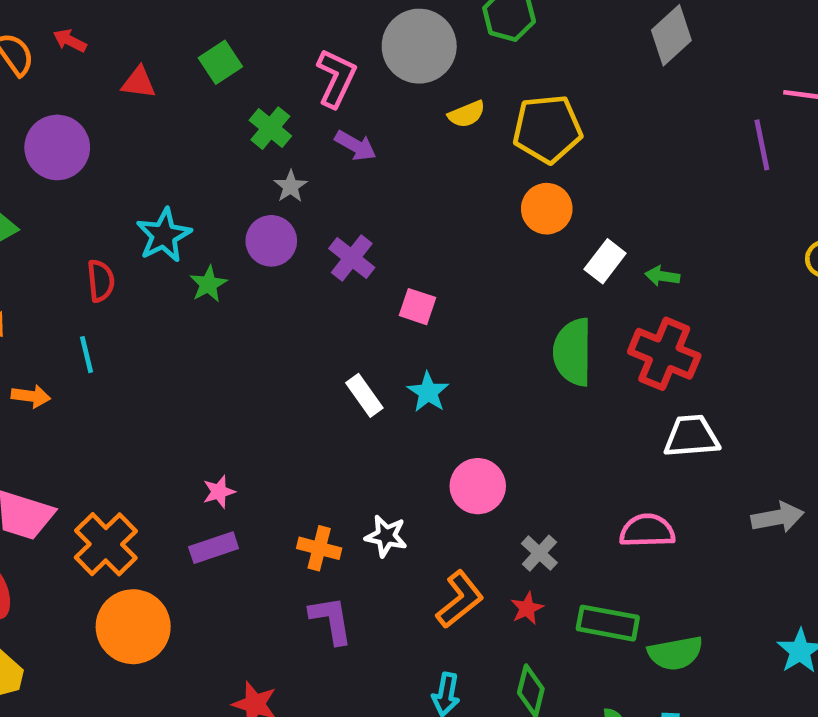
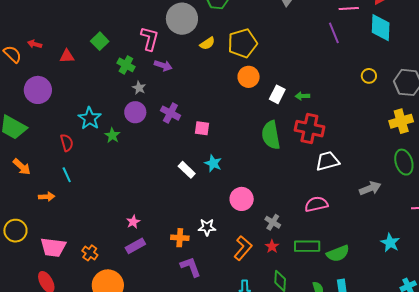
orange cross: (106, 544) -> (90, 253), size x0.6

